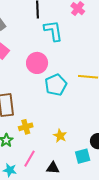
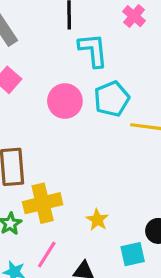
cyan pentagon: (56, 85) -> (112, 99), moved
yellow cross: (26, 127) -> (43, 203), size x1.6

